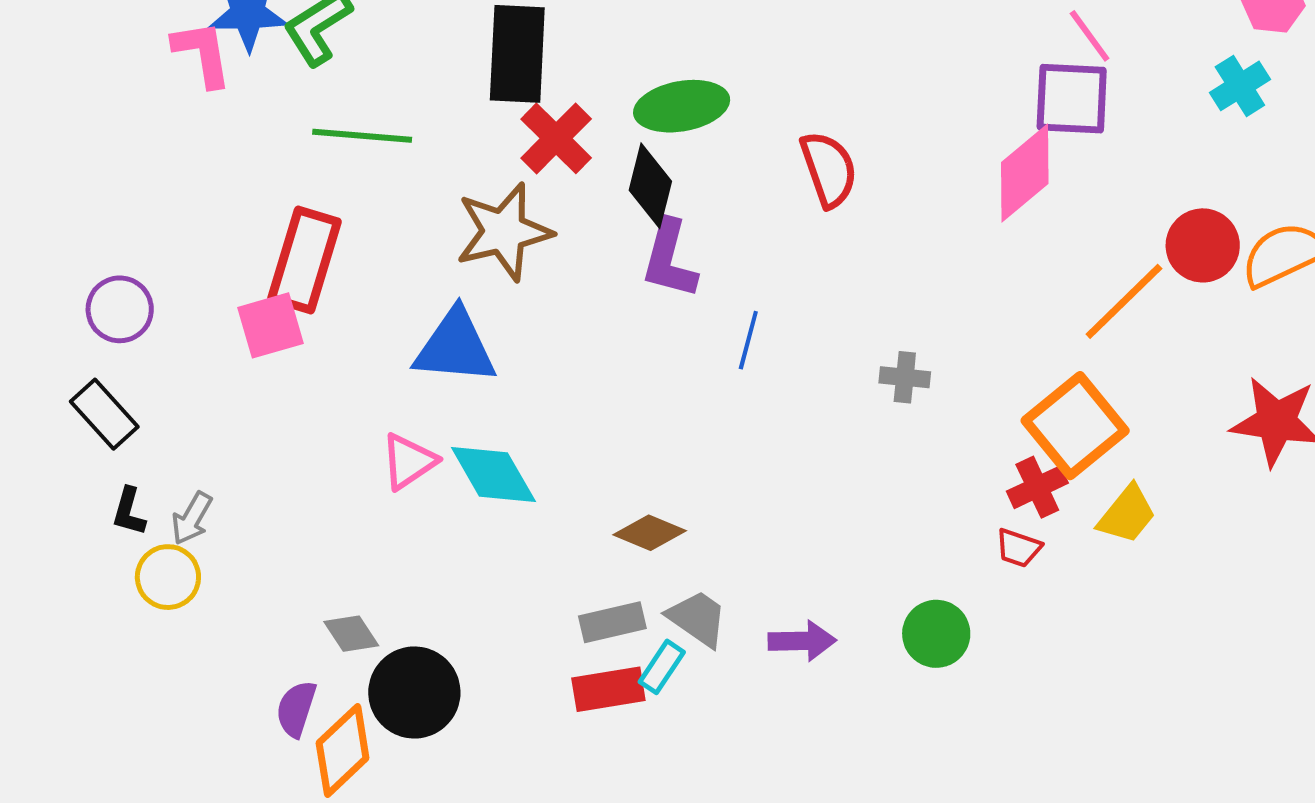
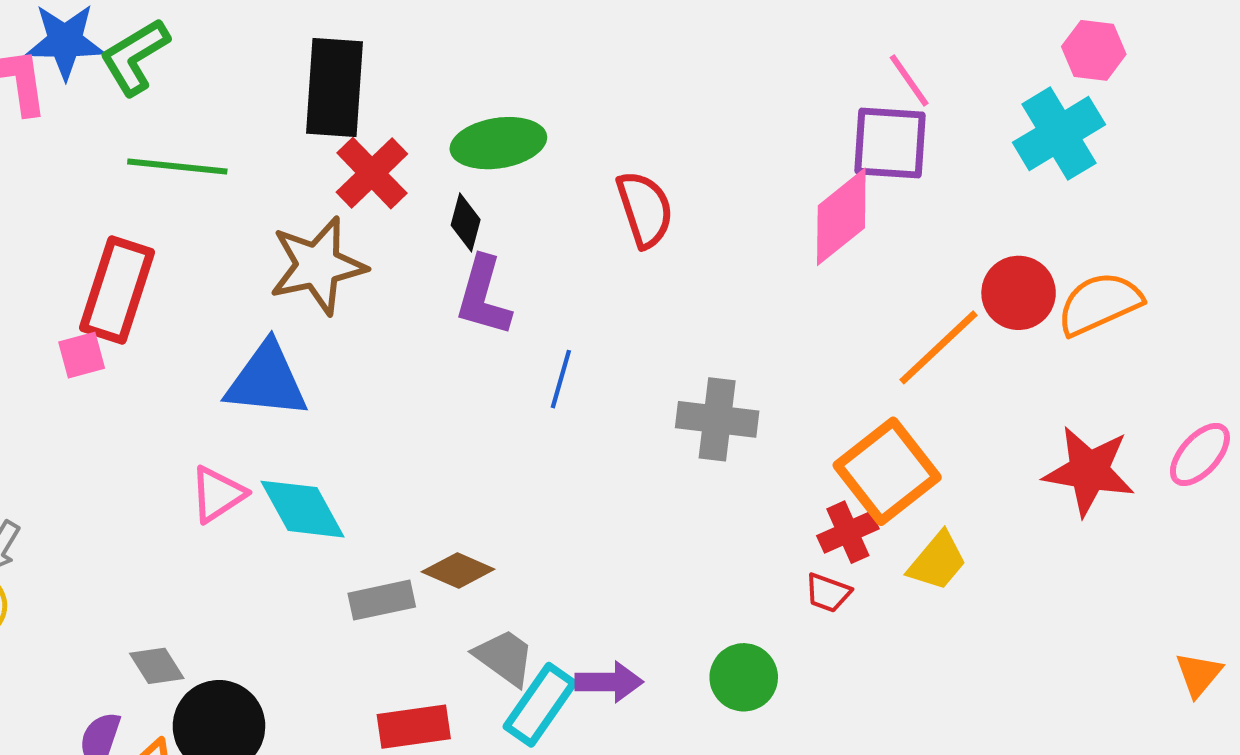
cyan cross: (1240, 86) -> (1059, 134), size x1.5
black diamond: (650, 186) -> (466, 222), size x0.7
pink square: (270, 325) -> (82, 355), size x0.7
gray cross: (905, 377) -> (717, 419), size x1.6
gray rectangle: (612, 622) -> (382, 600), moved
cyan rectangle: (662, 667) -> (540, 705), moved, size x1.5

